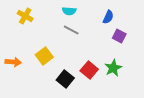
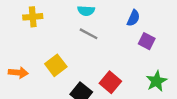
yellow cross: (25, 16) -> (33, 17), turned -35
green star: (113, 68) -> (156, 81), moved

